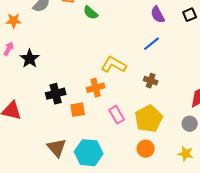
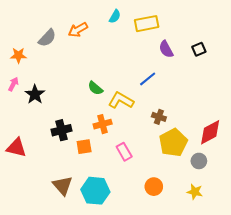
green semicircle: (91, 13) -> (95, 88), moved
blue line: (152, 44) -> (148, 79), moved
yellow pentagon: (149, 119) -> (173, 143), moved

